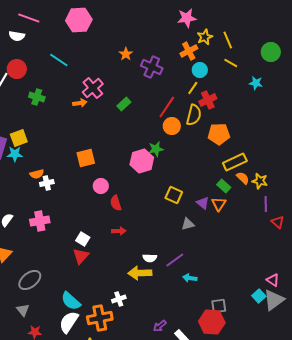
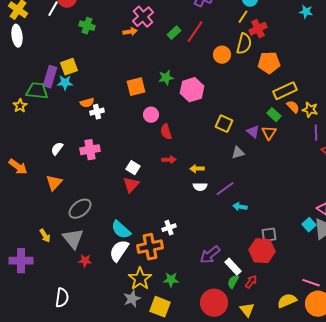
red line: (167, 107) -> (195, 32), moved
green star: (156, 149) -> (166, 78), moved
yellow arrow: (140, 273) -> (197, 169), moved, size x0.6
gray triangle: (23, 310) -> (73, 239), size x1.6
purple arrow: (160, 326) -> (210, 255), size x1.5

